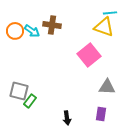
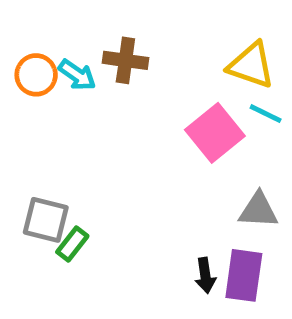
cyan line: (110, 13) -> (266, 114), moved, turned 32
purple rectangle: (101, 114) -> (244, 275), size x1.5
black arrow: (67, 118) -> (205, 275), moved

